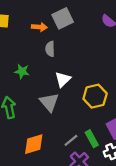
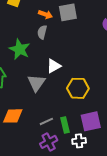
gray semicircle: (50, 49) -> (42, 32), moved
green star: (22, 71) -> (20, 49), size x1.5

